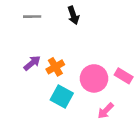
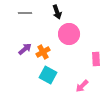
pink rectangle: (124, 76) -> (96, 59), turned 56
pink circle: (94, 78) -> (69, 34), moved

